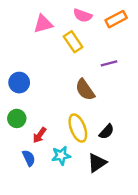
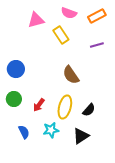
purple line: (109, 63) -> (97, 45), moved
yellow ellipse: (78, 128) -> (65, 107), turned 35
red arrow: (40, 135) -> (39, 105), moved

